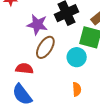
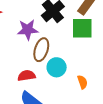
cyan circle: (77, 57) -> (57, 67), moved

